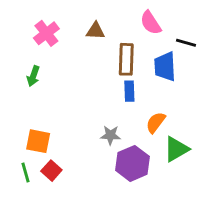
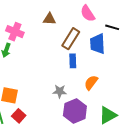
pink cross: (46, 33) -> (15, 32), moved, turned -30
brown rectangle: (126, 59) -> (71, 39), turned 30
green triangle: (176, 149) -> (108, 115), moved

